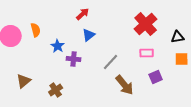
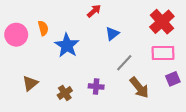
blue triangle: (89, 35) -> (112, 34), moved
blue star: (58, 46) -> (67, 45), size x1.6
pink rectangle: (147, 53) -> (163, 53), size x1.5
purple cross: (74, 59) -> (96, 87), moved

